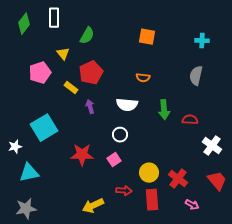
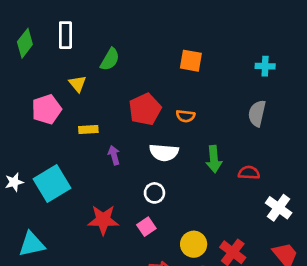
red pentagon: (91, 73) -> (145, 109), moved
yellow rectangle: (71, 88) -> (88, 130), turned -40
white star: (15, 147) -> (14, 182), moved

